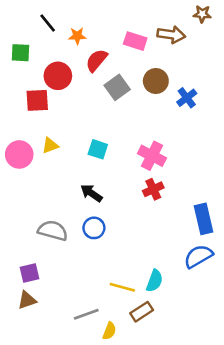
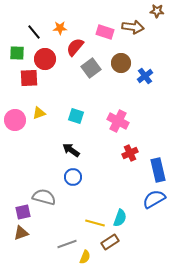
black line: (48, 23) -> (34, 32), moved
green square: (20, 53) -> (17, 53), moved
red cross: (153, 189) -> (130, 153), moved
gray semicircle: (53, 230) -> (44, 197), moved

